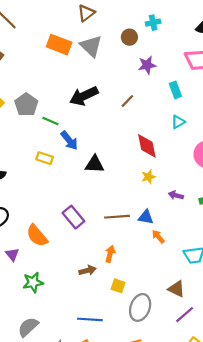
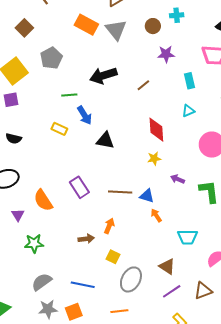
gray pentagon: (26, 105) -> (51, 58), moved
green line: (50, 121) -> (69, 95), turned -35
gray semicircle: (28, 327) -> (42, 282), moved

